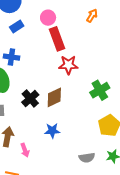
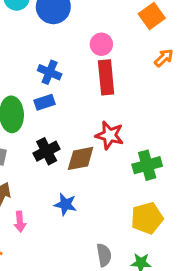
blue rectangle: (17, 26) -> (44, 102), moved
blue cross: (11, 57) -> (50, 72), moved
red star: (68, 65) -> (110, 135), moved
gray semicircle: (87, 158) -> (104, 255), turned -105

